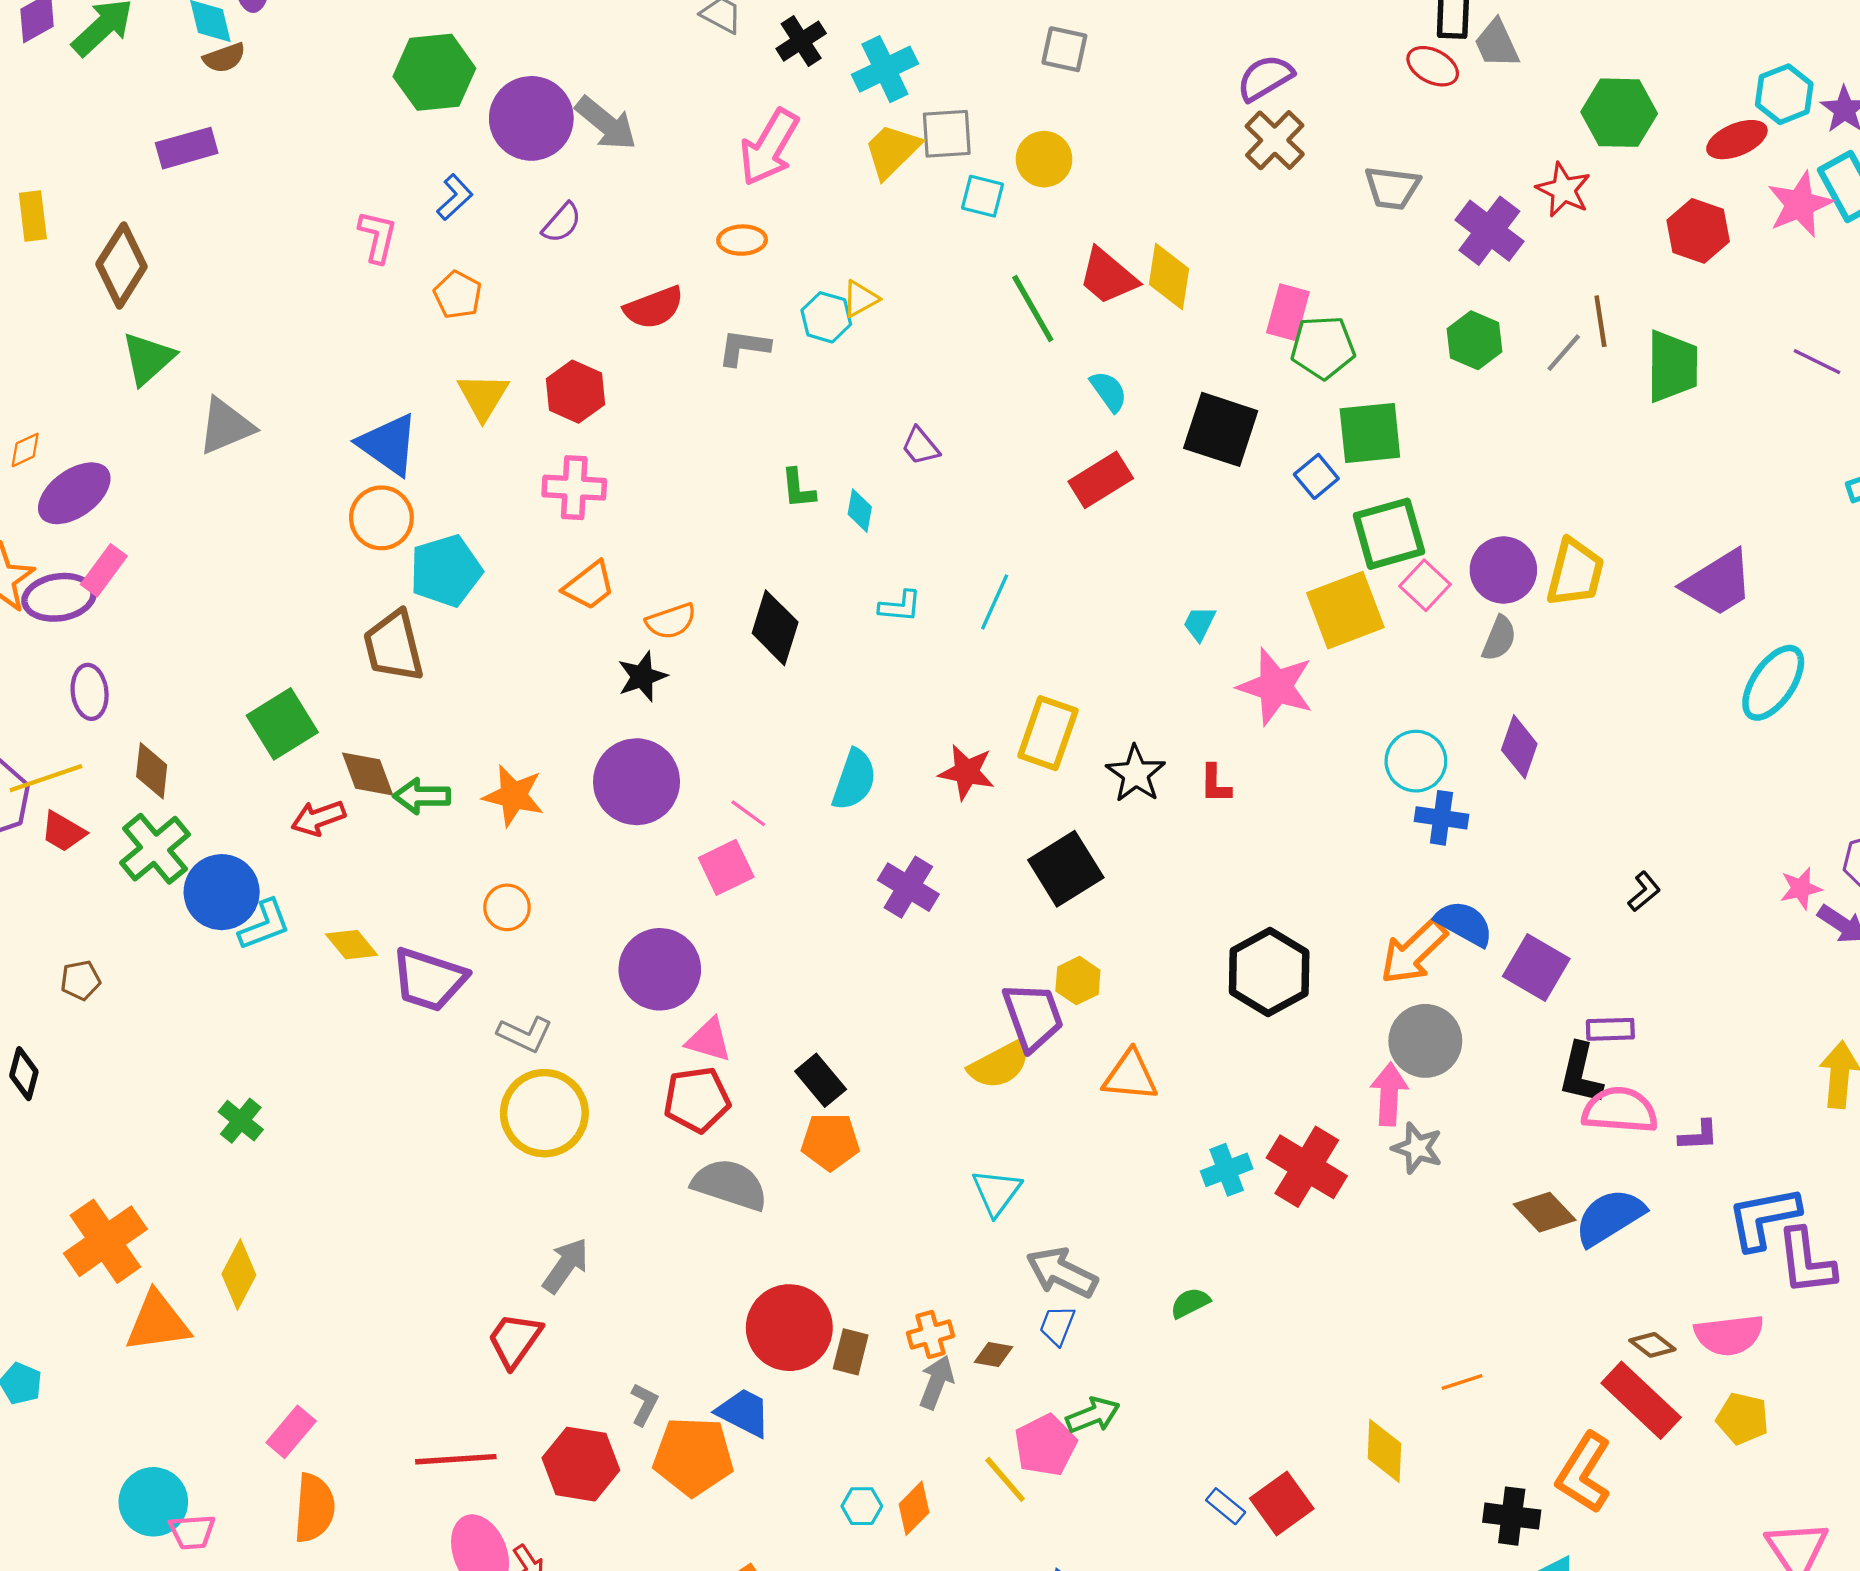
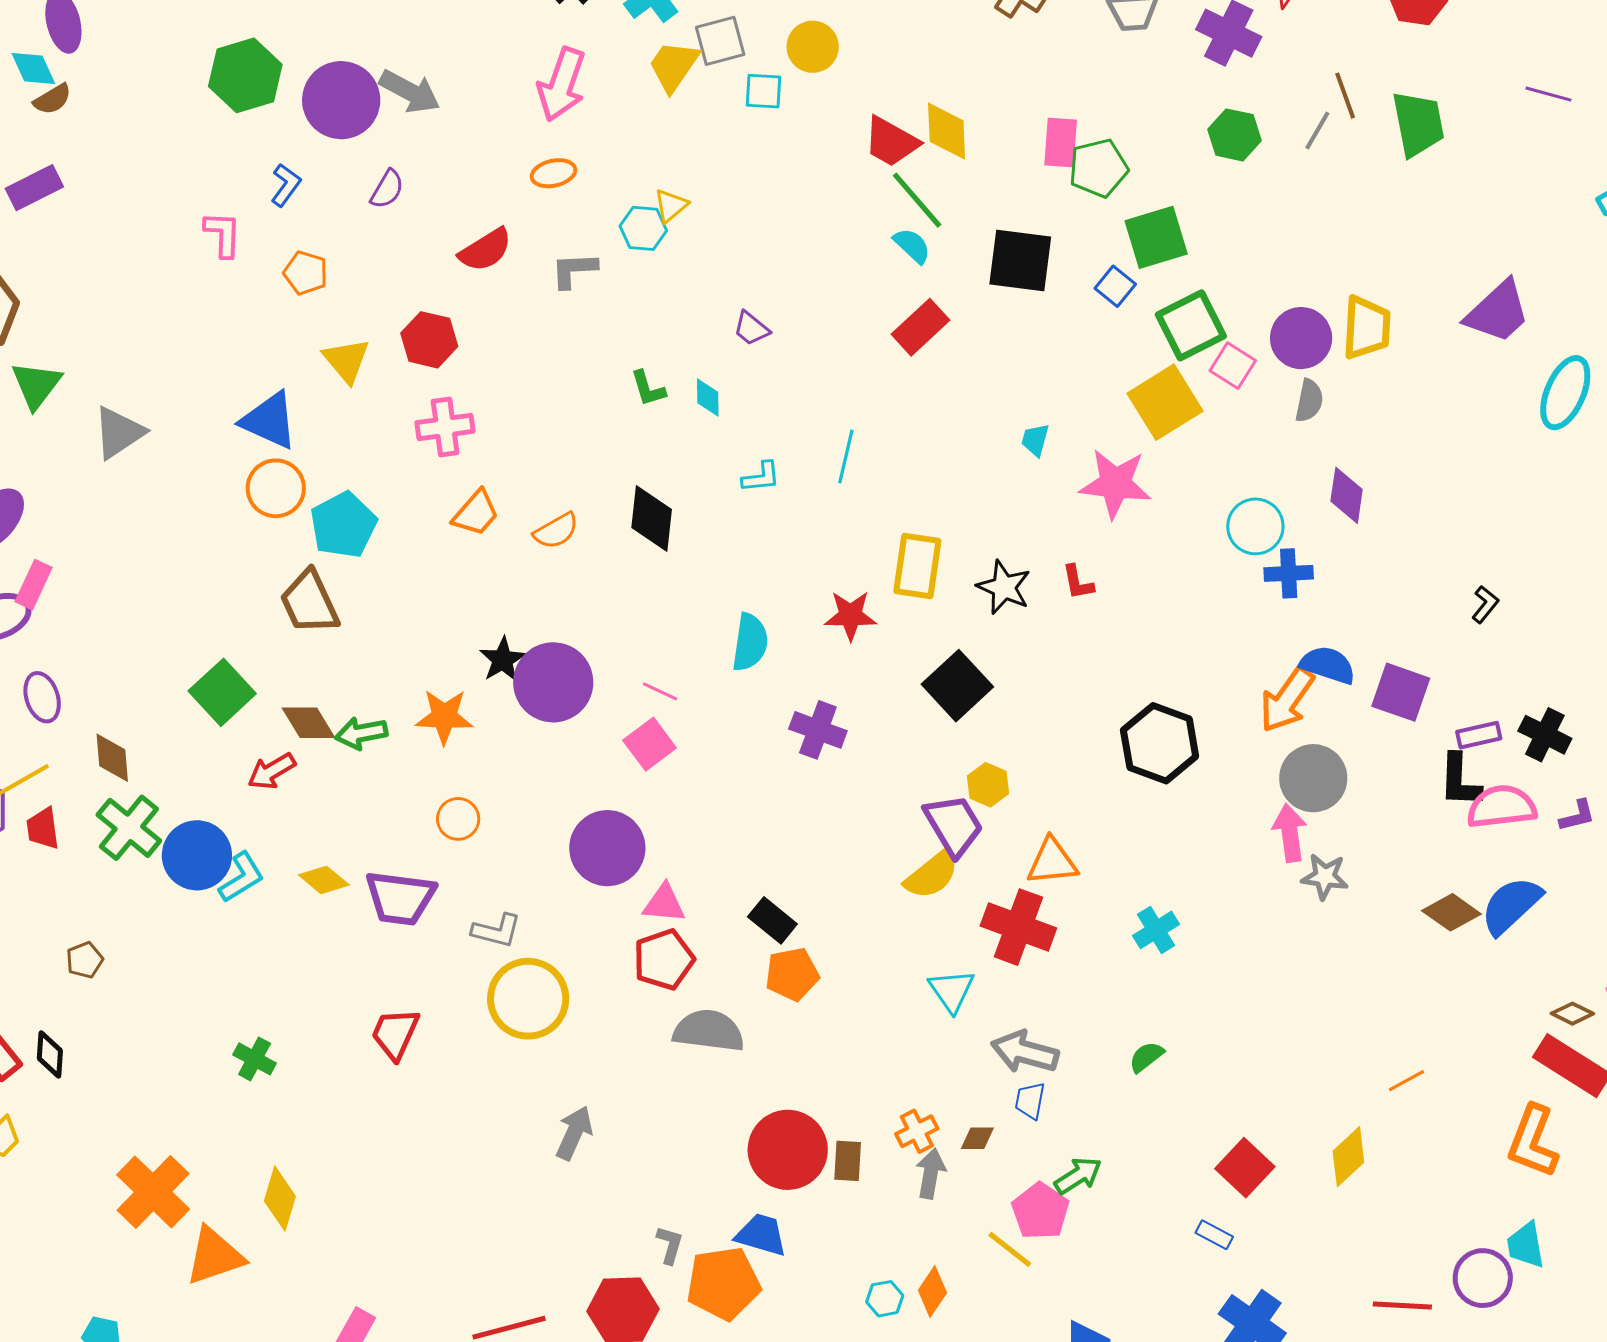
green line: (1033, 308) -> (917, 200), moved
black star: (642, 676) -> (503, 660), moved
red trapezoid: (63, 832) -> (43, 828), turned 63
red cross: (1307, 1167) -> (1018, 927), moved
red trapezoid: (515, 1340) -> (395, 1034), moved
yellow diamond: (1384, 1451) -> (1348, 1157), turned 56
red square: (1282, 1503) -> (1245, 1168), moved
black cross: (1512, 1516) -> (1545, 735), moved, turned 30

